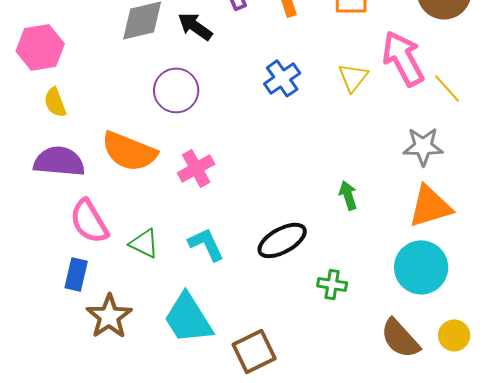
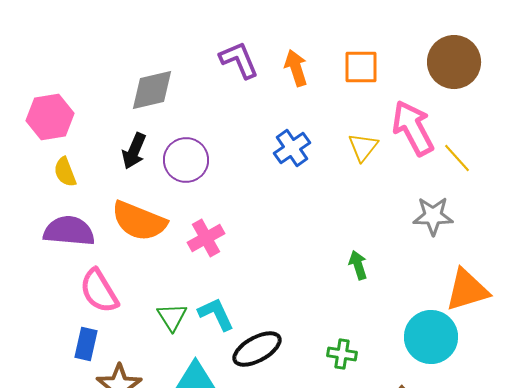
black arrow: (195, 26) -> (134, 151), moved, turned -102
orange triangle: (430, 206) -> (467, 290), moved
black ellipse: (282, 240) -> (257, 349), moved
green triangle: (144, 243) -> (172, 317), moved, turned 32

